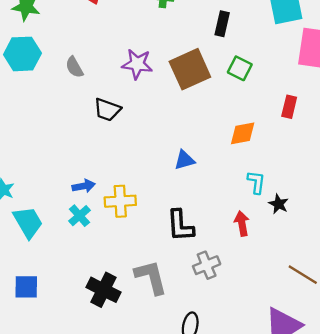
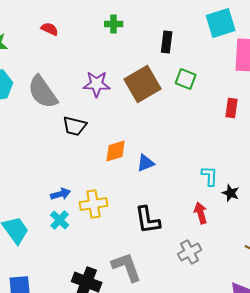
gray semicircle: (74, 67) -> (43, 92), size x1.8
orange diamond: (243, 133) -> (116, 151), moved
gray cross: (207, 265) -> (190, 252), moved

